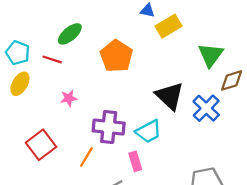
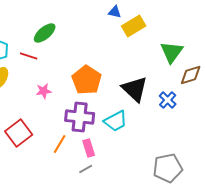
orange pentagon: (116, 56) -> (87, 80), moved
blue cross: (206, 108) -> (168, 100), size x0.7
pink rectangle: (135, 161) -> (89, 148), moved

